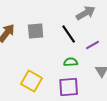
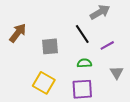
gray square: (36, 31) -> (50, 46), moved

